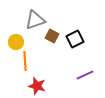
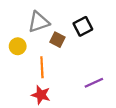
black square: (75, 39) -> (83, 26), moved
orange line: (25, 61) -> (42, 67), moved

